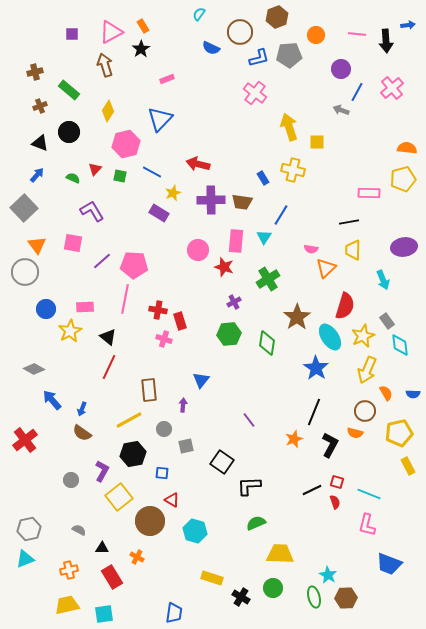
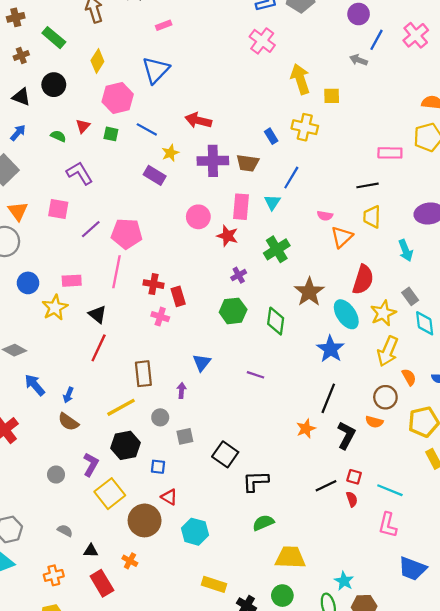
purple line: (249, 420) -> (255, 375), moved, turned -35

